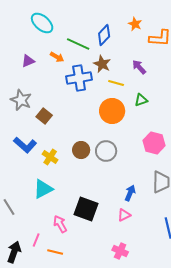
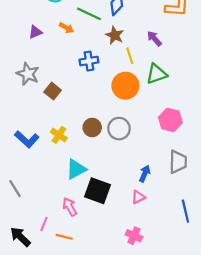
blue cross: (79, 78) -> (89, 61), moved, size x0.7
yellow line: (116, 83) -> (130, 56), turned 56
green triangle: (141, 100) -> (156, 74), size x1.5
blue L-shape: (25, 145) -> (27, 139), moved
cyan triangle: (43, 189) -> (76, 169), moved
black arrow: (14, 252) -> (20, 237), turned -65

